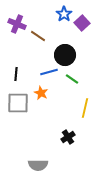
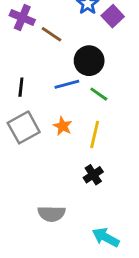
orange star: (41, 93) -> (63, 126), moved
gray square: (18, 103) -> (24, 127), turned -30
yellow line: (85, 108) -> (95, 134), moved

